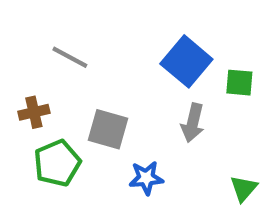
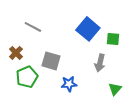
brown cross: (34, 112) -> (16, 53), turned -32
gray arrow: (193, 123) -> (100, 63), moved

